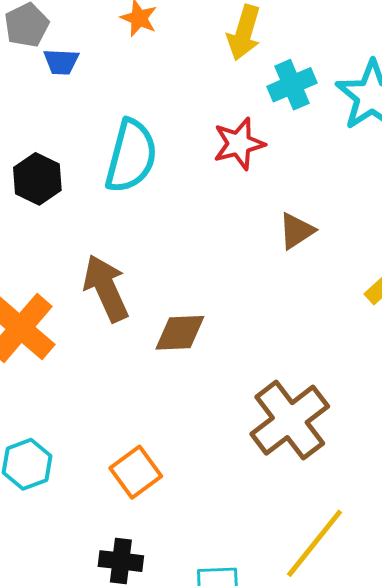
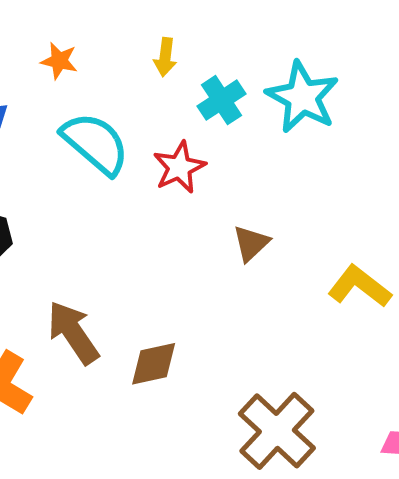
yellow arrow: (244, 33) -> (165, 57), size x0.7
cyan semicircle: (131, 156) -> (95, 143), moved, turned -54

